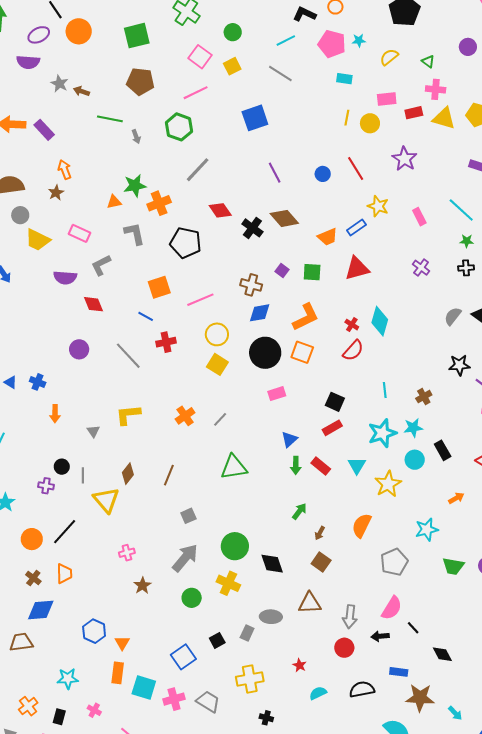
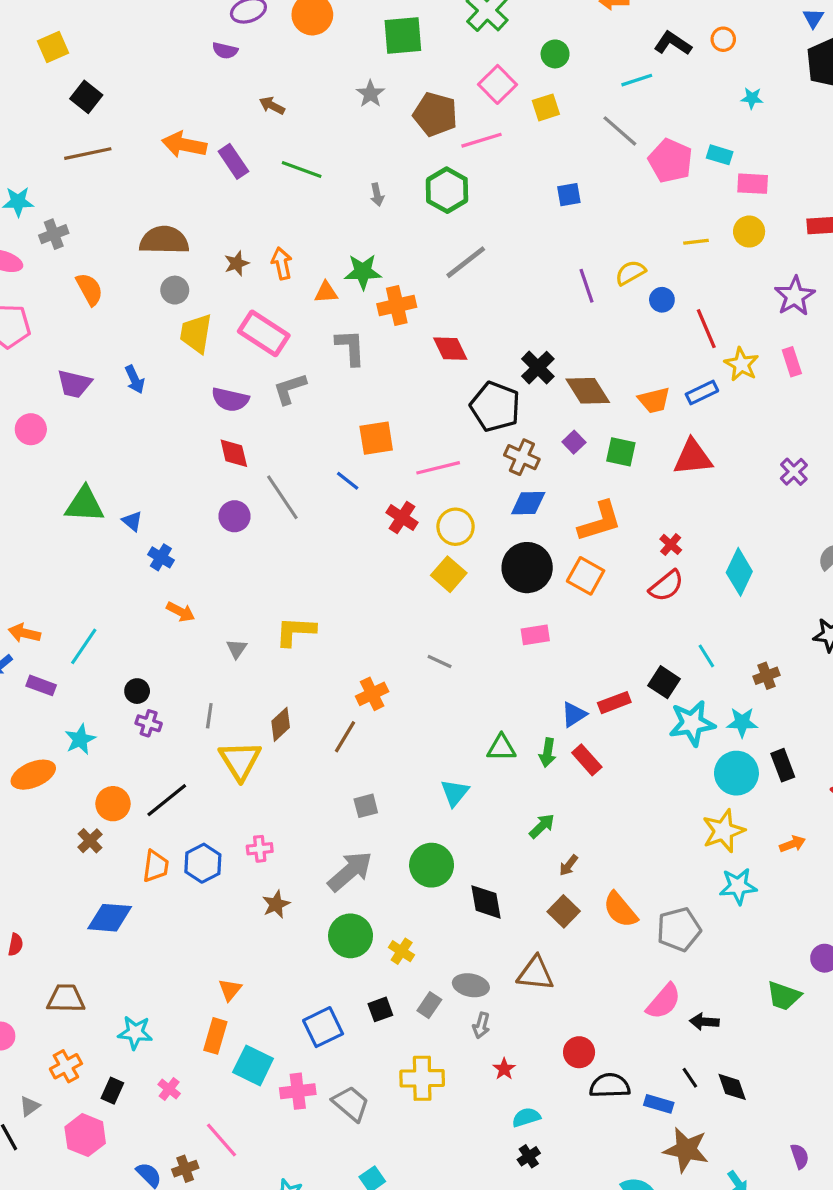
pink pentagon: (332, 44) -> (670, 161), moved
yellow semicircle: (389, 57) -> (630, 273), moved
purple semicircle: (28, 62) -> (225, 51), size x0.7
brown pentagon: (140, 81) -> (435, 114), moved
gray star: (59, 84) -> (370, 94), moved
brown arrow: (82, 91) -> (272, 106), moved
pink rectangle: (387, 99) -> (753, 184), moved
blue square: (255, 118) -> (569, 195), size x0.6
yellow line: (347, 118) -> (696, 242), moved, turned 63
green line: (110, 119) -> (302, 169), moved
red line: (356, 168) -> (706, 329), moved
orange arrow: (65, 170) -> (282, 263), moved
red diamond: (220, 210) -> (450, 349), moved
pink rectangle: (419, 217) -> (792, 362), moved
brown diamond: (284, 218) -> (588, 391), moved
pink rectangle: (79, 233) -> (264, 333), size x1.4
yellow trapezoid: (38, 240) -> (196, 333), turned 64
black pentagon: (186, 243) -> (495, 407), moved
red diamond: (93, 304) -> (234, 453), moved
cyan diamond: (380, 321) -> (739, 572), moved
red cross: (166, 342) -> (402, 518), moved, turned 36
gray line: (128, 356) -> (282, 497), moved
blue triangle: (11, 382) -> (132, 521), moved
cyan line: (385, 390) -> (706, 656), turned -35
black square: (335, 402) -> (664, 682), moved
orange arrow: (55, 414) -> (181, 612), turned -72
orange cross: (185, 416) -> (372, 694), moved
gray line: (220, 419) -> (440, 662), turned 63
blue triangle: (289, 439) -> (574, 714), moved
cyan circle: (415, 460) -> (736, 773), size x1.4
cyan triangle: (357, 465) -> (455, 793), moved
black circle: (62, 467) -> (137, 691), moved
green triangle: (234, 467) -> (501, 748), moved, size x0.7
yellow star: (388, 484) -> (723, 831), moved
orange semicircle: (362, 525) -> (620, 910), moved, turned -75
green trapezoid: (453, 566) -> (784, 996), moved
brown cross: (33, 578) -> (90, 841), moved
yellow cross: (228, 583) -> (402, 951), moved, size x0.7
green circle: (192, 598) -> (351, 936), size x1.4
gray arrow: (350, 617) -> (481, 1025), moved, size x0.7
black line: (413, 628) -> (690, 1078), moved
blue hexagon: (94, 631) -> (203, 863), moved
black arrow: (380, 636) -> (704, 1022), moved
brown trapezoid: (21, 642) -> (66, 999), moved
black semicircle: (362, 689) -> (610, 1086), moved
black cross: (266, 718) -> (529, 1156), moved, turned 32

